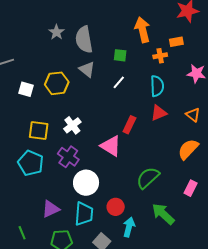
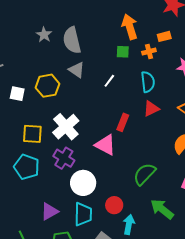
green square: (120, 55) -> (123, 52), moved
white cross: (72, 125) -> (66, 127), size x1.5

